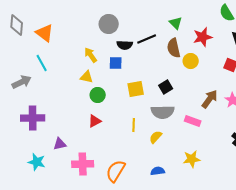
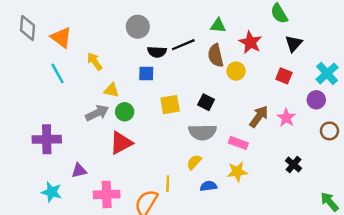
green triangle: (176, 23) -> (218, 26), turned -40
red star: (203, 37) -> (250, 42), turned -30
yellow arrow: (91, 55) -> (95, 61), moved
gray arrow: (22, 82) -> (97, 113), moved
black square: (166, 87) -> (206, 102), turned -32
red triangle: (95, 121) -> (121, 143), size x1.5
yellow line: (134, 125) -> (168, 184), moved
yellow star: (192, 159) -> (237, 172), moved
blue semicircle: (158, 171) -> (208, 186), moved

